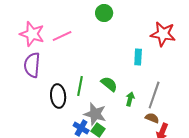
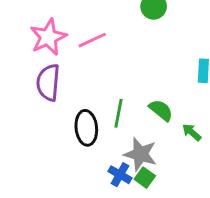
pink star: (32, 34) -> (48, 37), turned 30
green arrow: (130, 99) -> (192, 132), turned -64

